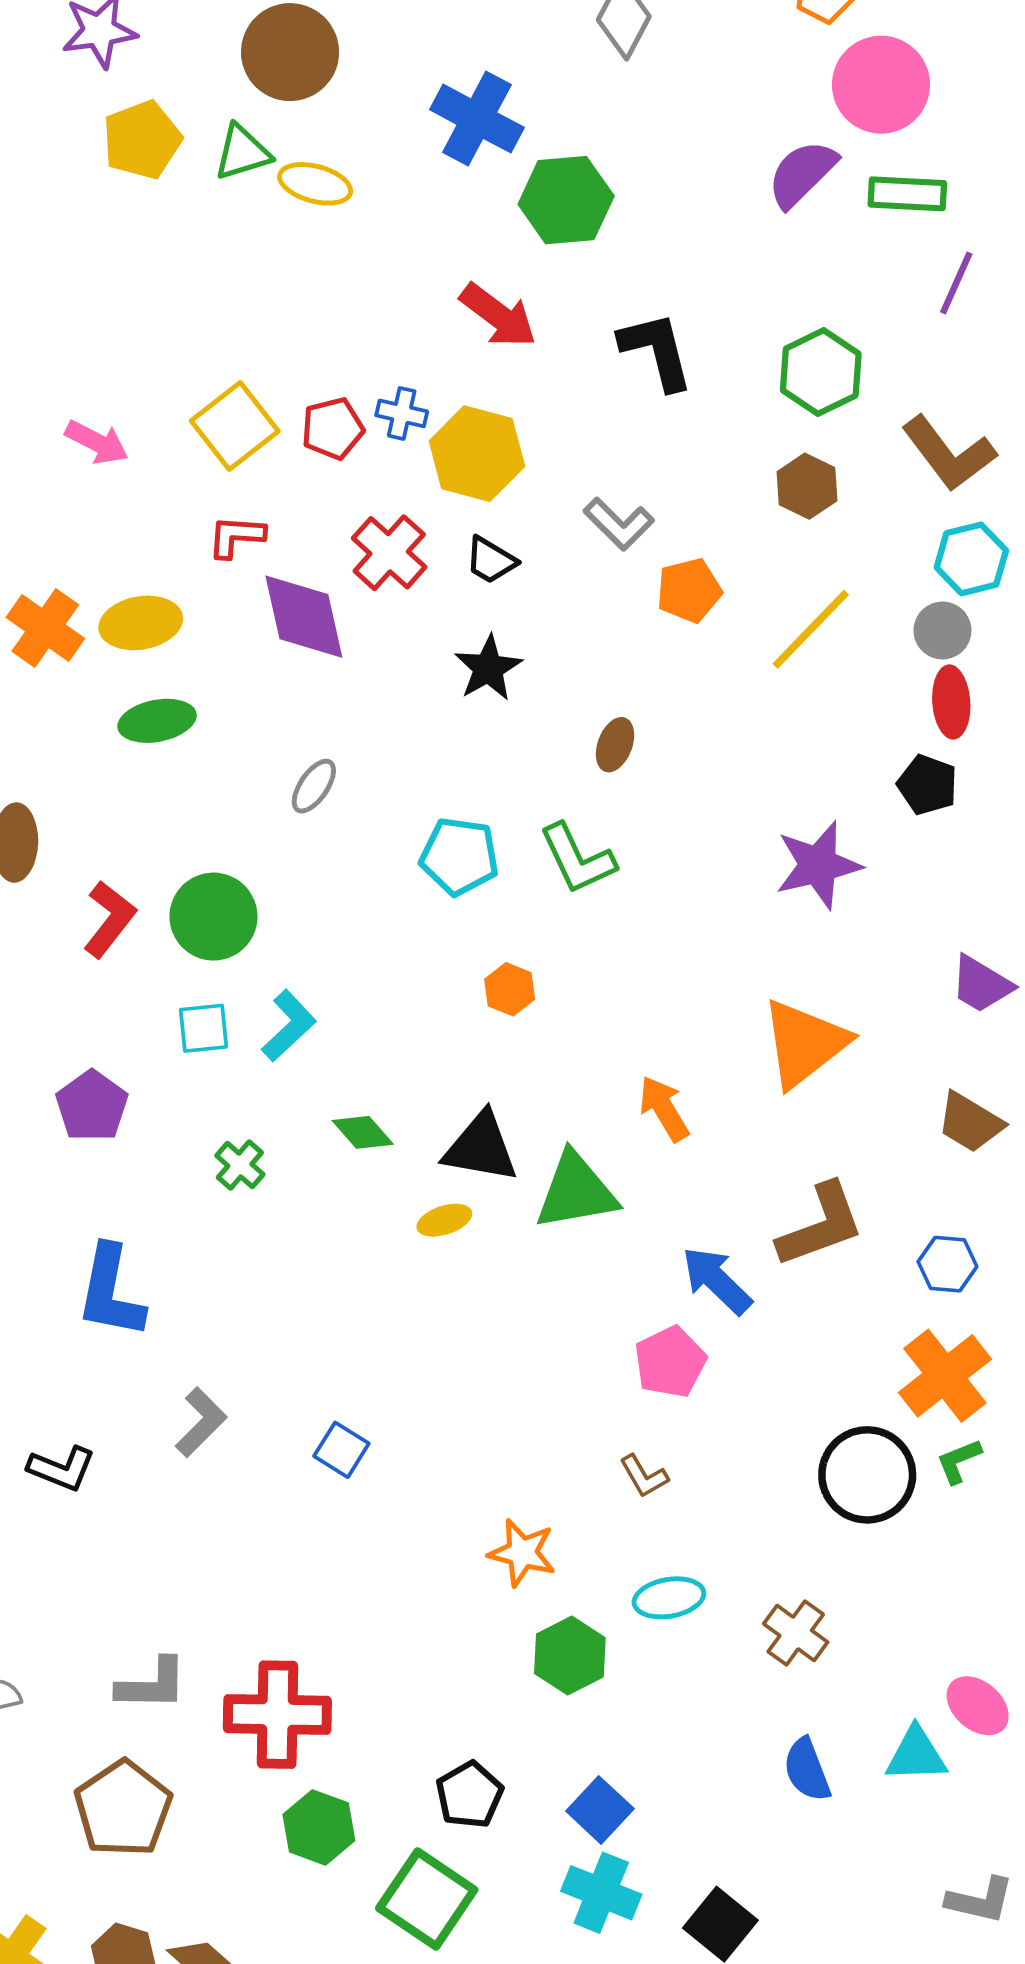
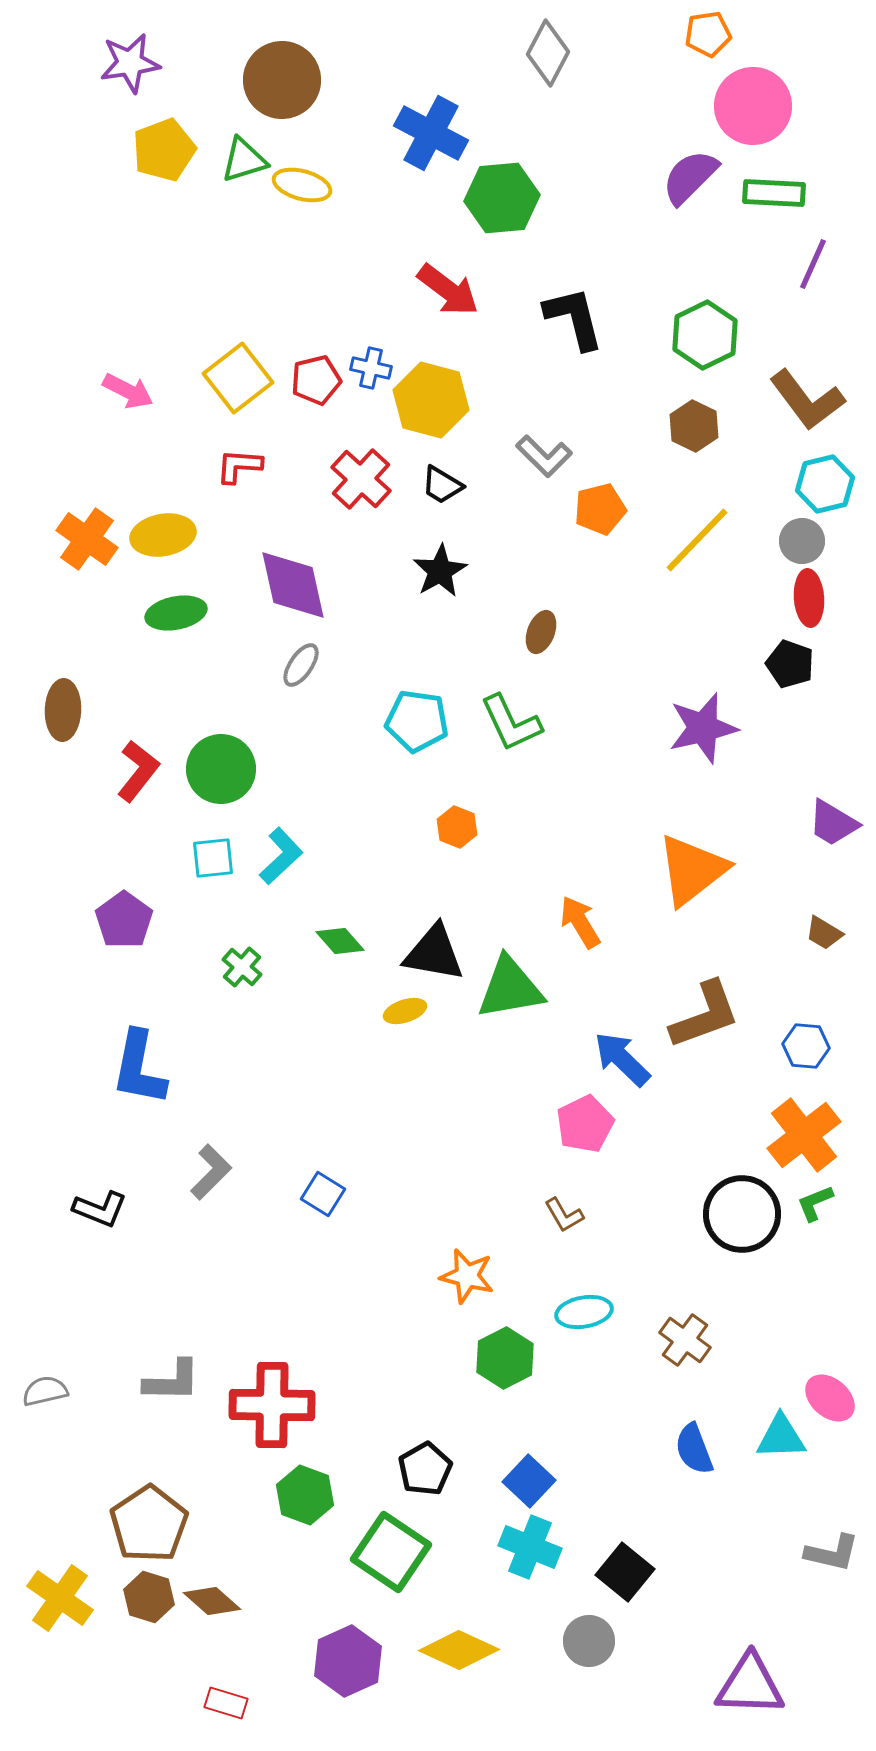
purple diamond: (304, 617) -> (293, 585), moved
brown trapezoid: (970, 1122) -> (824, 933), size x0.7
brown pentagon: (123, 1809) -> (149, 1524), moved

